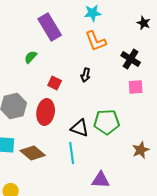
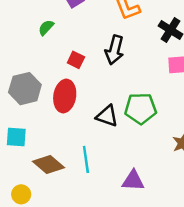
black arrow: (86, 75) -> (115, 50), size x1.6
brown diamond: (33, 153) -> (49, 164), moved
cyan line: (72, 153) -> (86, 159), moved

